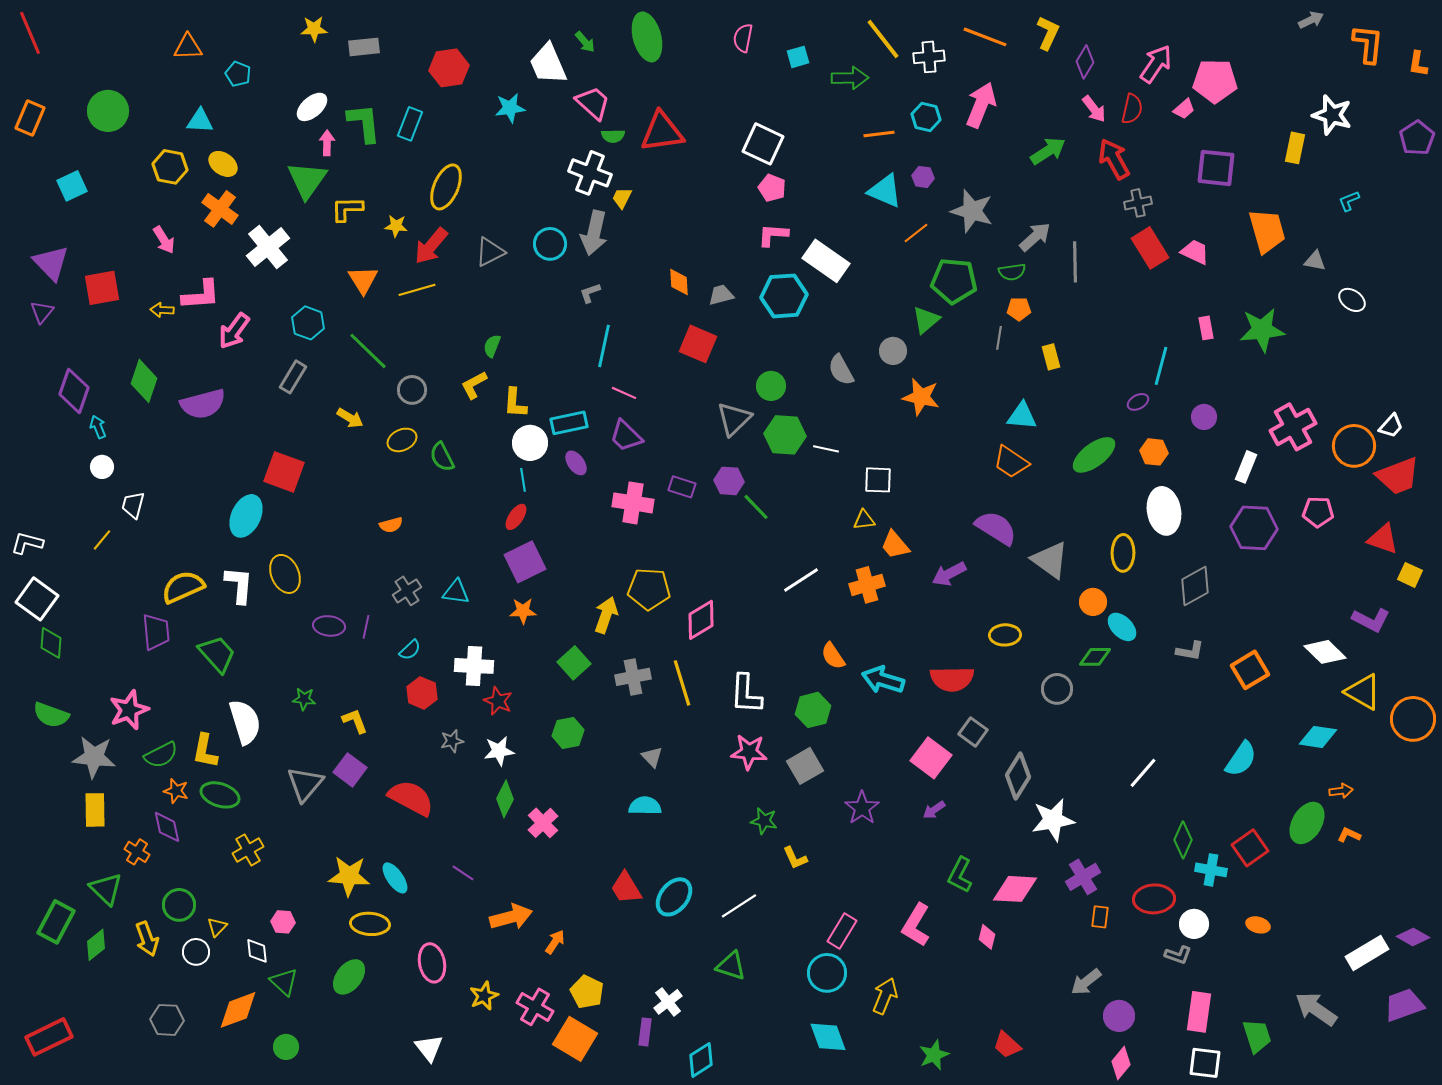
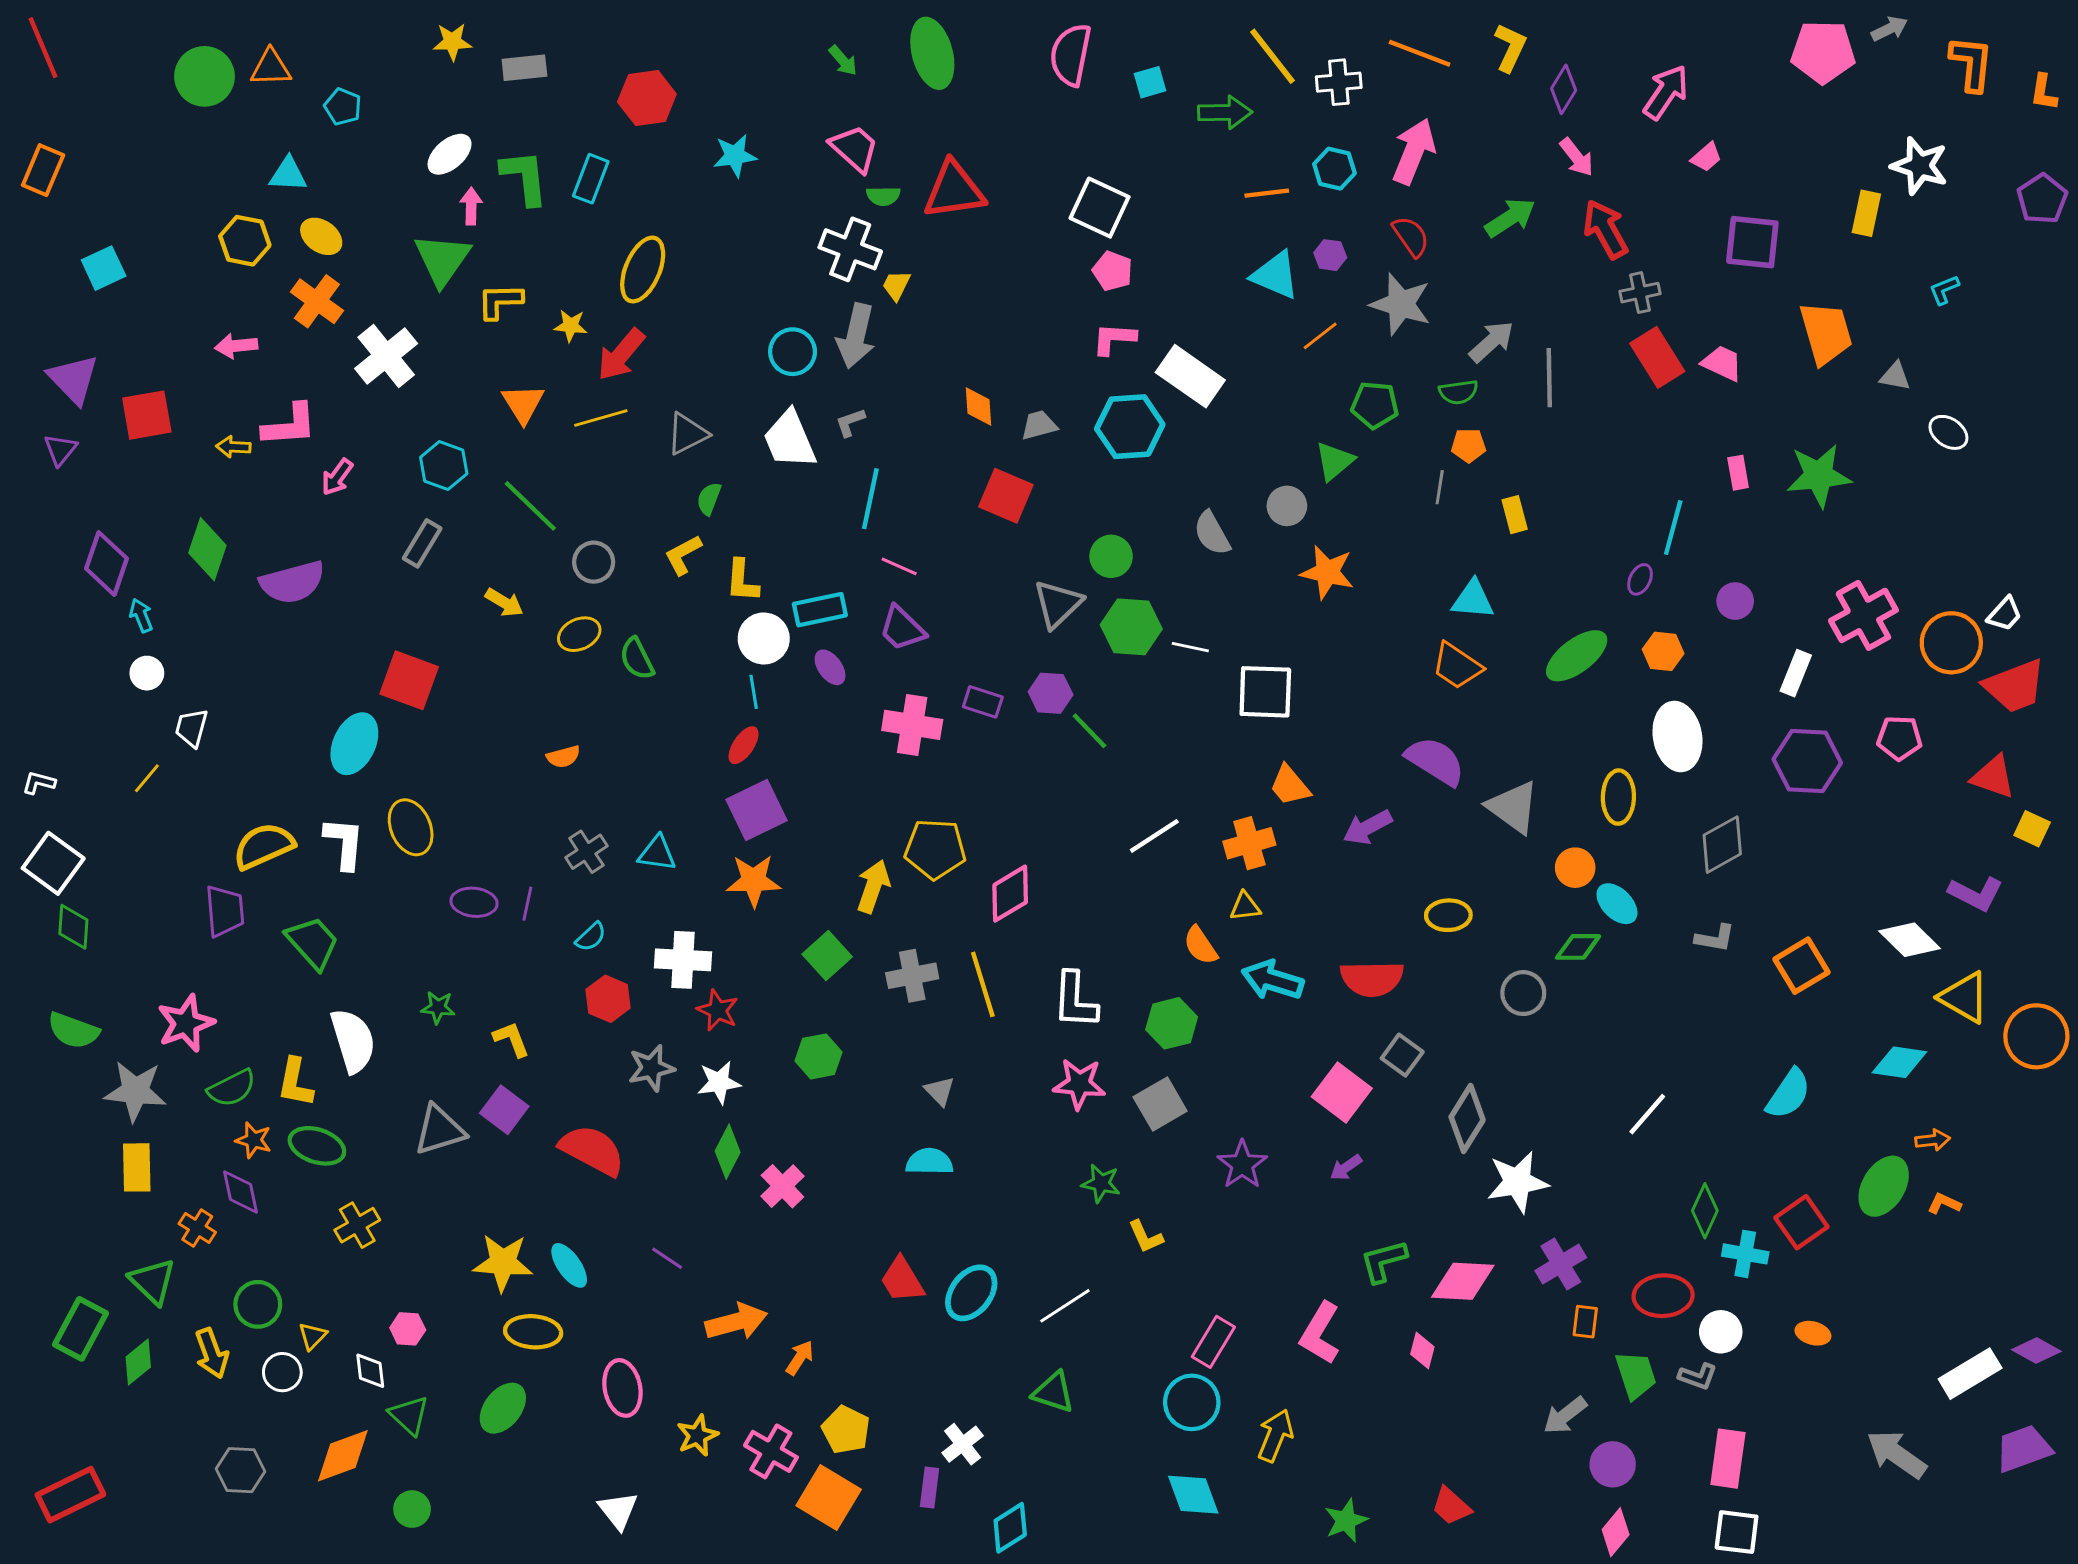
pink semicircle: (743, 38) -> (1071, 55), size x1.5
white trapezoid: (548, 64) -> (790, 440), moved
pink pentagon: (1215, 81) -> (1823, 52), moved
red semicircle: (1132, 109) -> (1411, 236), moved, turned -48
green circle: (108, 111) -> (204, 76), moved
pink arrow: (164, 240) -> (236, 346), turned 116
gray triangle: (490, 252) -> (687, 434), moved
green pentagon: (954, 281) -> (1375, 405), size x0.7
pink arrow: (234, 331) -> (337, 477), size x0.7
purple ellipse: (1138, 402) -> (1640, 579), turned -35
white square: (878, 480) -> (1265, 692), size x1.4
yellow triangle: (864, 520) -> (1245, 907), moved
white L-shape: (27, 543) -> (39, 783), size x0.7
orange star: (523, 611) -> (754, 881), size x1.4
gray star: (452, 741) -> (651, 1068), size x1.4
gray triangle: (305, 784) -> (439, 1130), turned 33
green L-shape: (960, 875) -> (1383, 1261), turned 48
green trapezoid: (1257, 1036) -> (1636, 1375), moved

